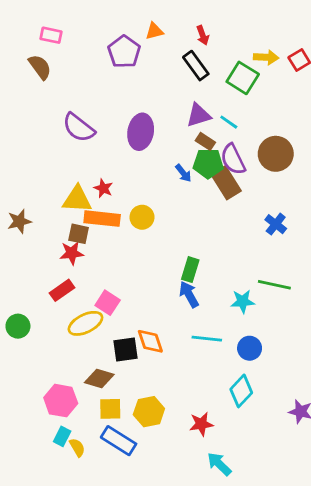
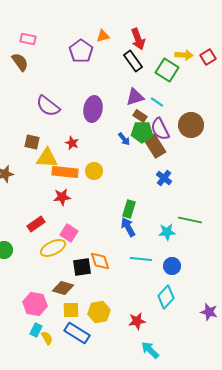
red arrow: (203, 35) -> (138, 39), size x1.5
red star: (103, 188) -> (72, 143), moved
blue cross: (276, 224) -> (164, 178), moved
brown square: (79, 234) -> (32, 142), moved
red star: (72, 253) -> (62, 197), moved

